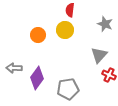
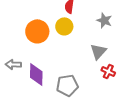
orange circle: (38, 35) -> (37, 31), size x1.5
purple diamond: (37, 78) -> (36, 74), turned -35

